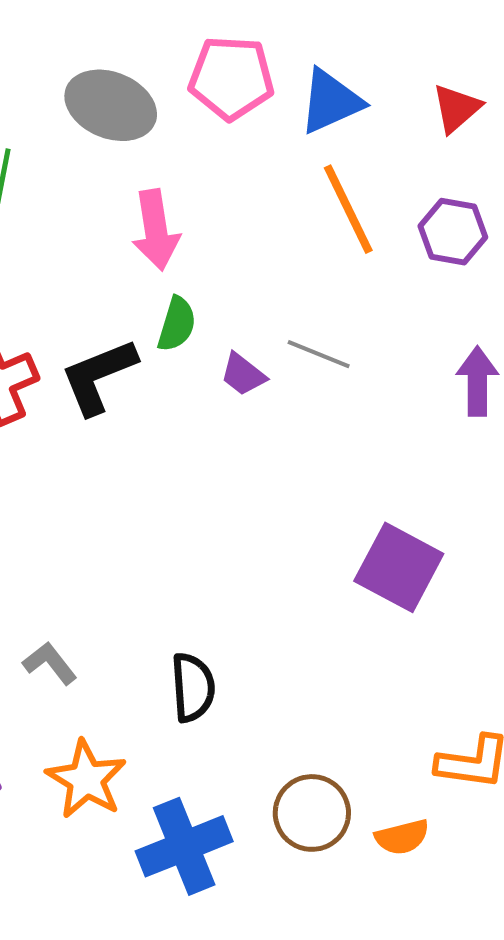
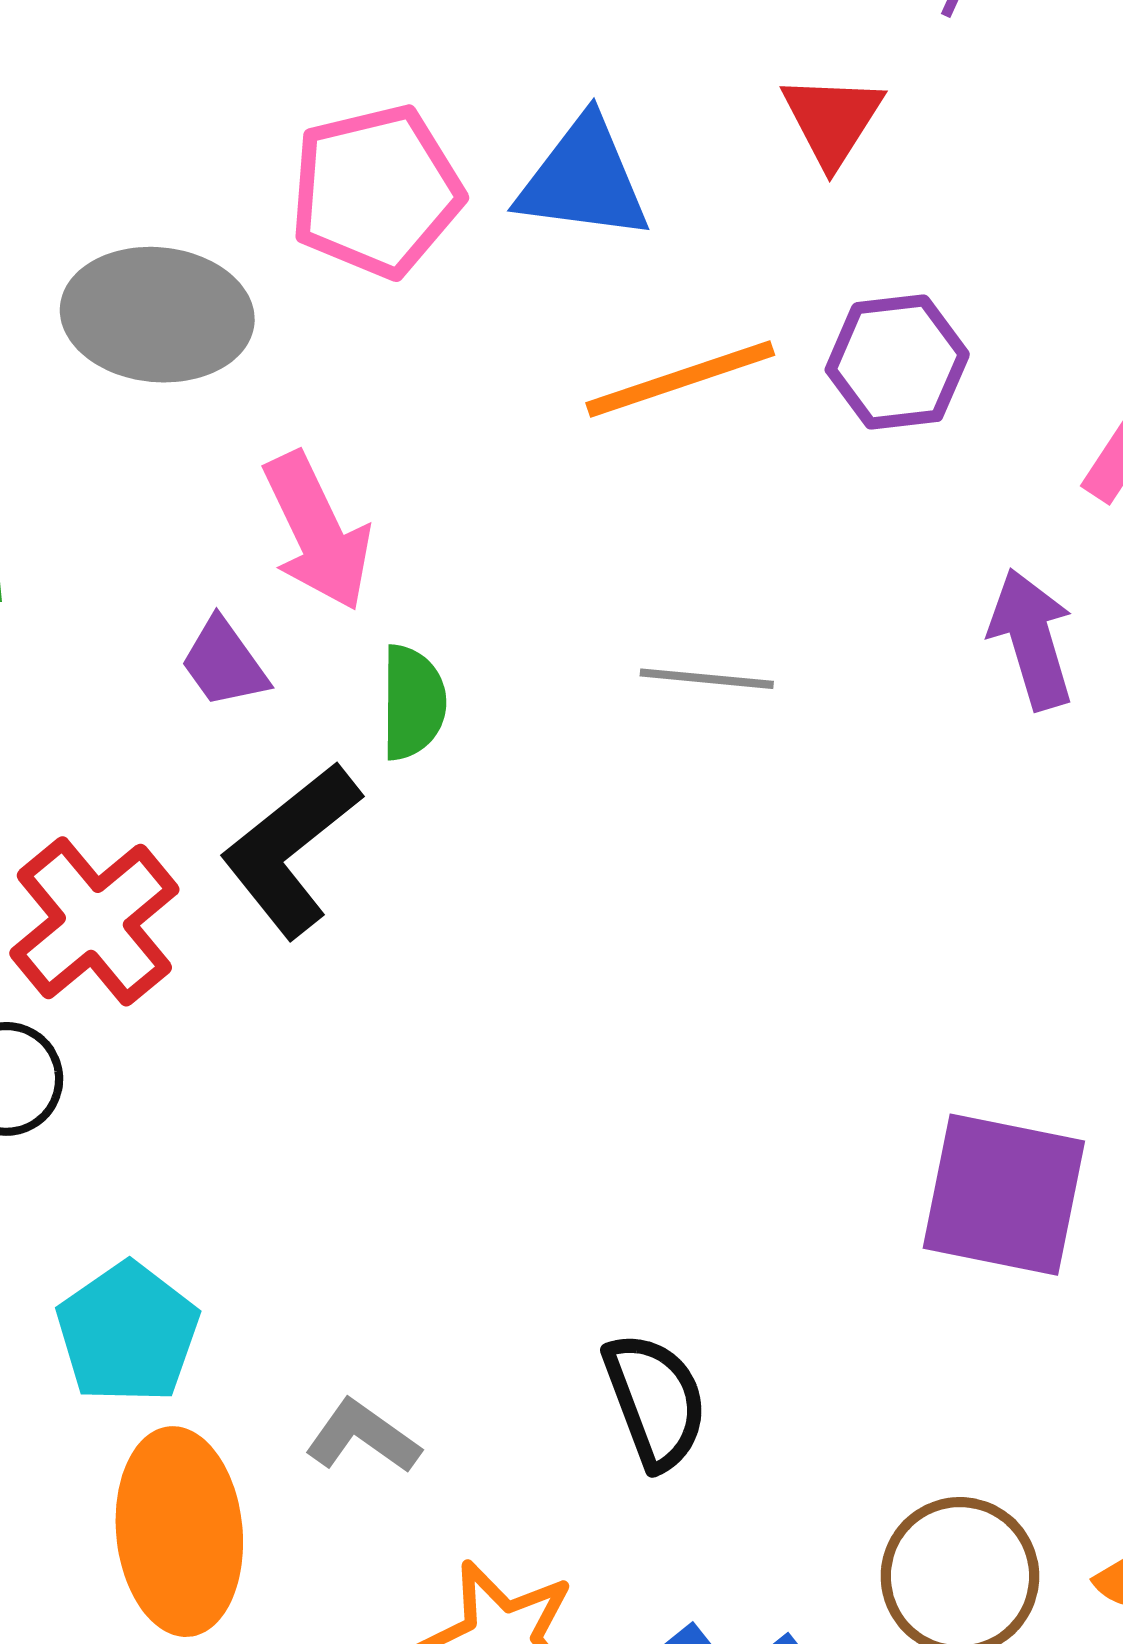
blue triangle: (331, 101) -> (583, 179), turned 48
orange line: (348, 209) -> (680, 379), turned -66
purple trapezoid: (243, 374) -> (224, 663), moved, turned 33
purple square: (399, 567) -> (1004, 1195), moved

